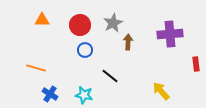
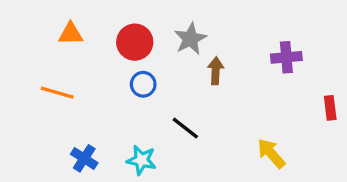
purple cross: (170, 34) -> (286, 57), size x0.7
orange line: (36, 68) -> (57, 93), moved

